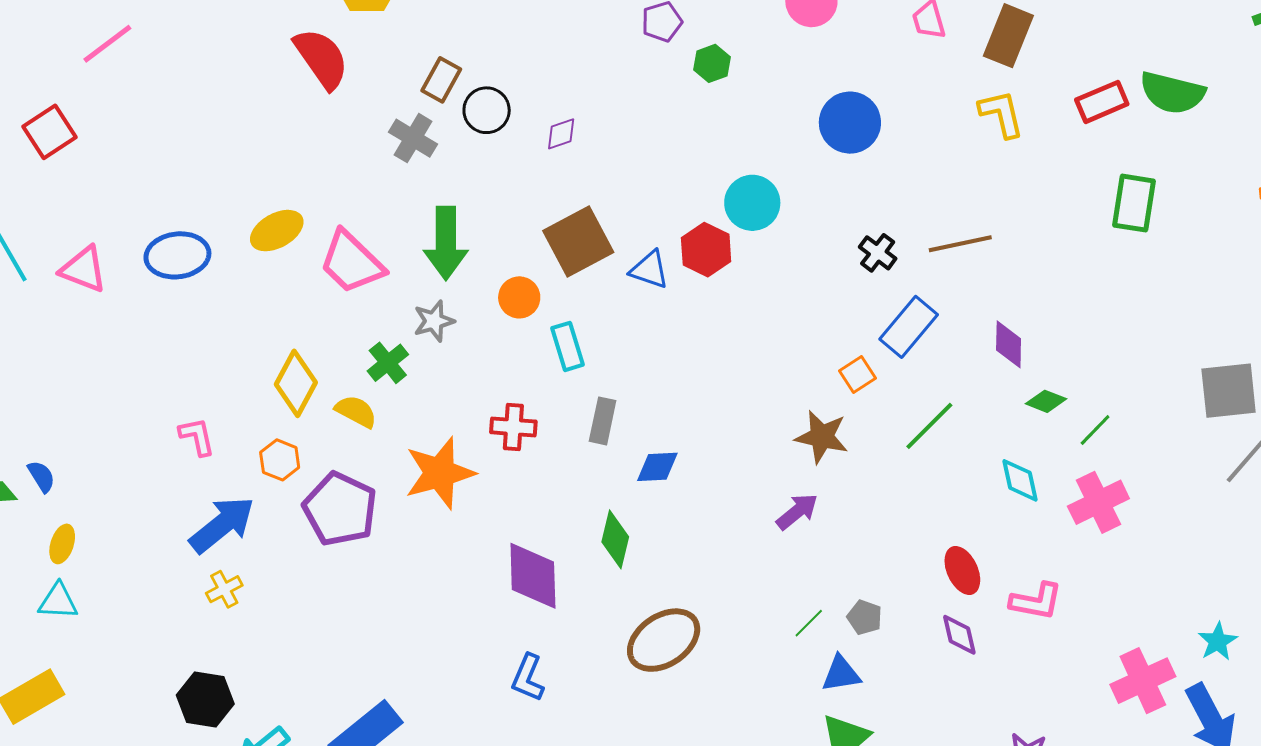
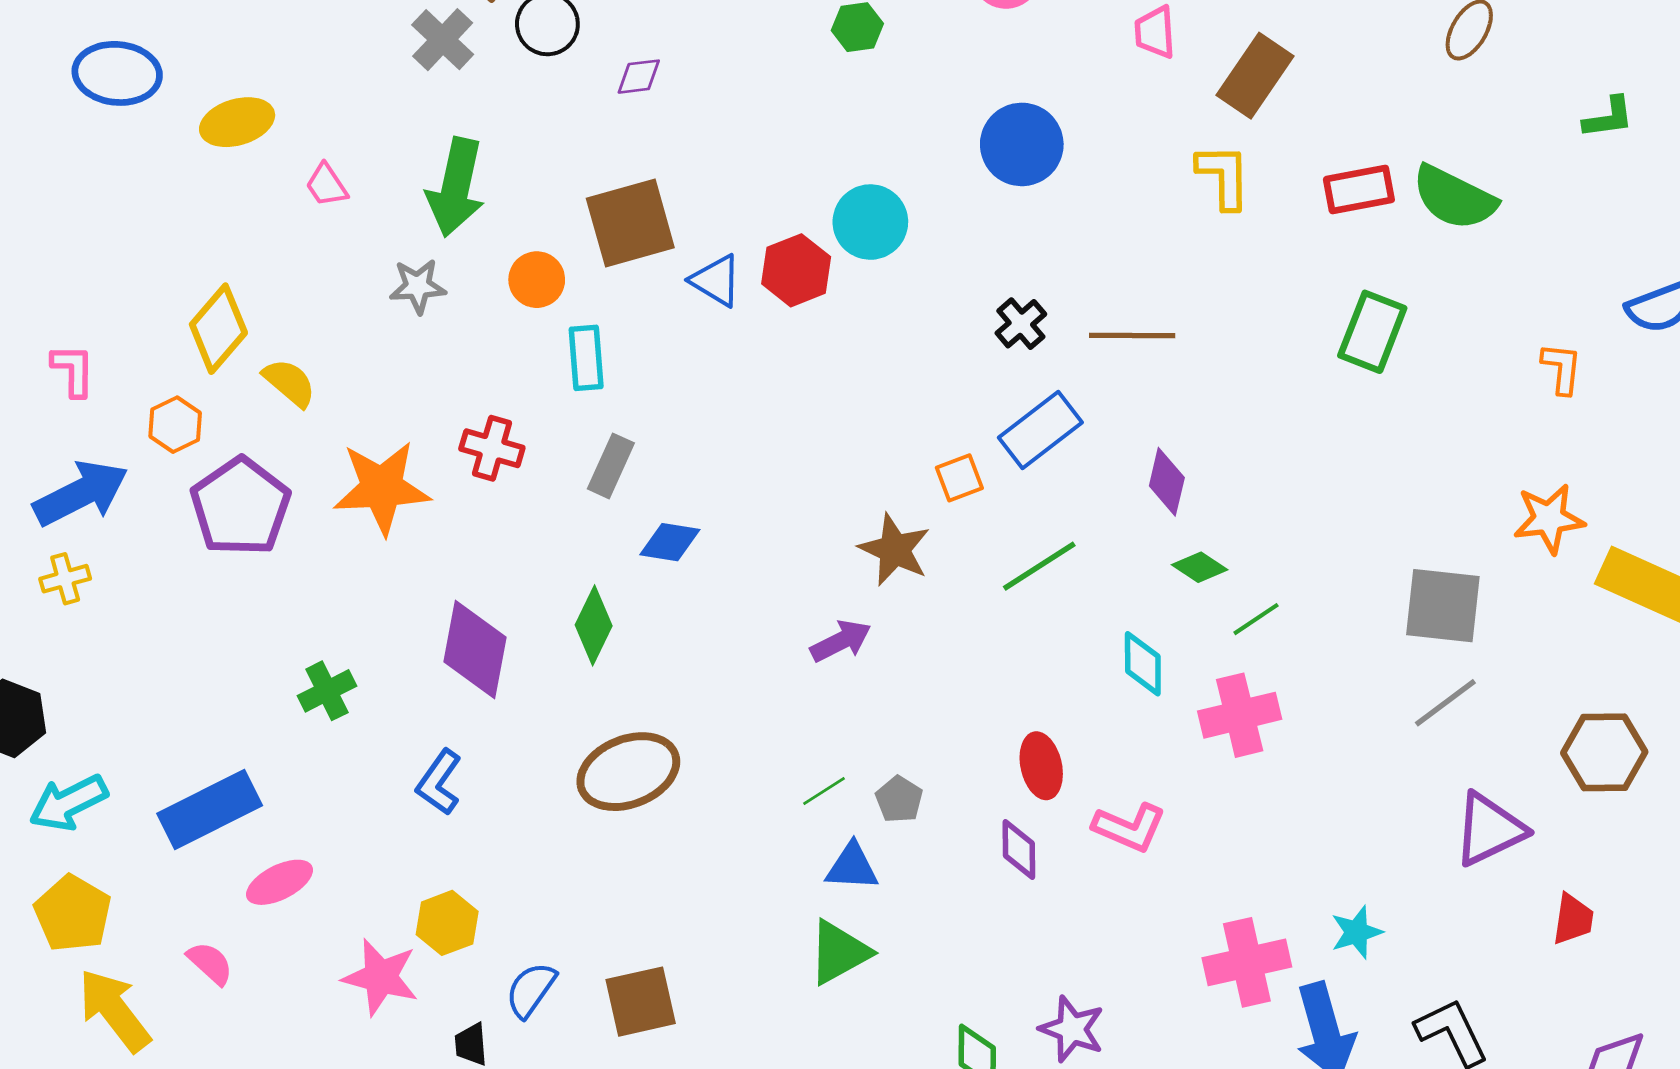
blue ellipse: (177, 255) -> (117, 73), moved
pink trapezoid: (352, 262) -> (326, 185), size x0.5
green cross: (388, 363) -> (327, 691), moved

